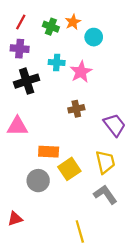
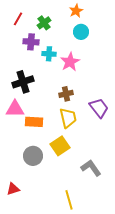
orange star: (73, 22) -> (76, 11), moved
green cross: (51, 27) -> (44, 23), turned 32
purple cross: (20, 49) -> (31, 42), moved
black cross: (27, 81) -> (23, 82), moved
orange rectangle: (49, 152) -> (34, 122), moved
yellow trapezoid: (105, 162) -> (68, 118), moved

